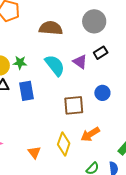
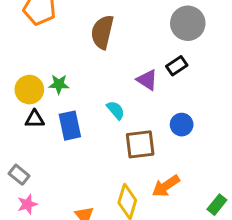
gray circle: (94, 21) -> (188, 23), moved
brown semicircle: (51, 28) -> (102, 32), turned -80
cyan semicircle: (55, 65) -> (116, 110), moved, size x0.6

